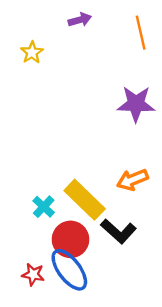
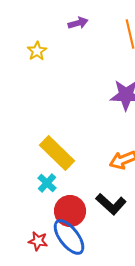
yellow rectangle: (85, 200) -> (57, 153), moved

